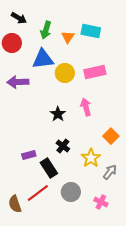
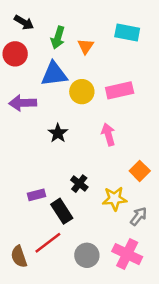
cyan rectangle: (91, 31) -> (127, 32), moved
black star: (58, 114) -> (58, 133), moved
yellow star: (91, 158) -> (115, 199), turned 30
gray circle: (71, 192) -> (87, 255), moved
pink cross: (101, 202) -> (127, 254), size x1.6

